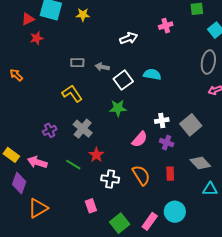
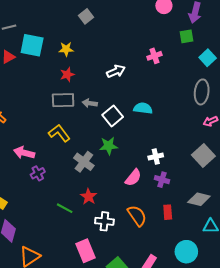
red star: (37, 38) -> (67, 74), moved
gray rectangle: (77, 63) -> (63, 100), size x1.5
gray square: (191, 125) -> (203, 155), moved
gray cross: (83, 129) -> (84, 162), moved
pink arrow: (37, 162) -> (24, 153), moved
gray diamond: (200, 163) -> (199, 199), turned -30
pink rectangle: (91, 206) -> (86, 251), size x1.5
cyan circle: (175, 212) -> (186, 252), moved

